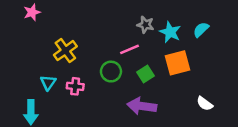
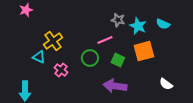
cyan semicircle: (201, 30) -> (163, 24), turned -112
green square: (145, 74) -> (118, 60), turned -32
cyan triangle: (48, 83) -> (39, 57), moved, turned -40
pink cross: (75, 86) -> (61, 70), turned 32

